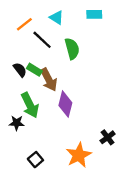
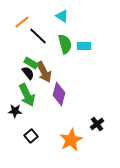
cyan rectangle: (94, 14) -> (84, 46), moved
cyan triangle: (57, 18) -> (62, 16), moved
black semicircle: (20, 70) -> (28, 73), moved
black square: (35, 160) -> (31, 136), moved

